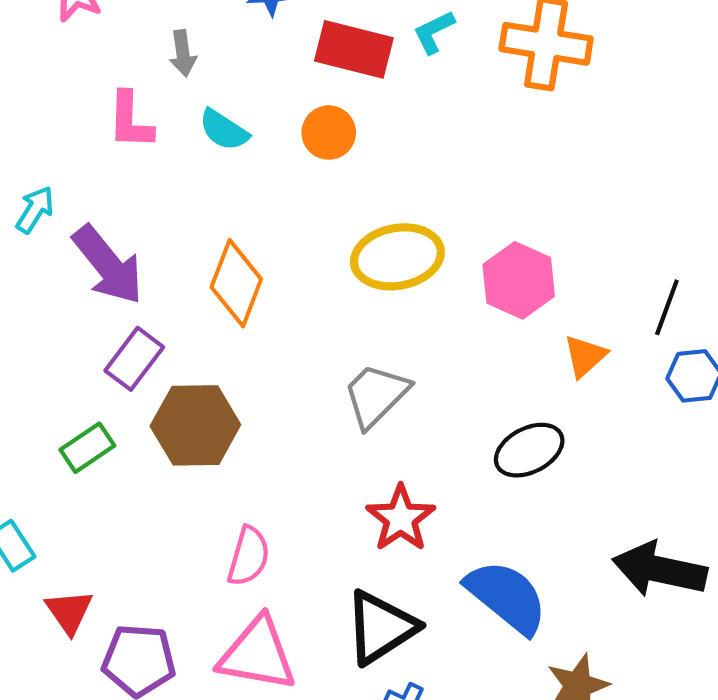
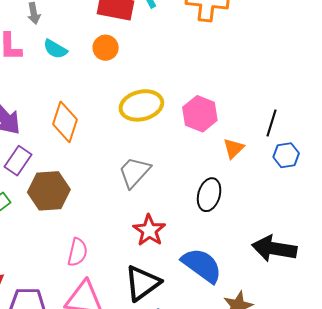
black ellipse: (529, 450) -> (209, 195), turned -44

